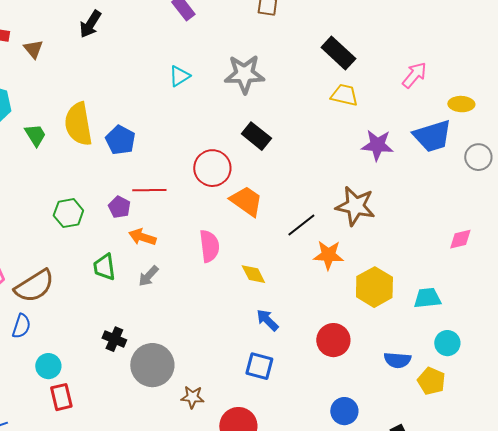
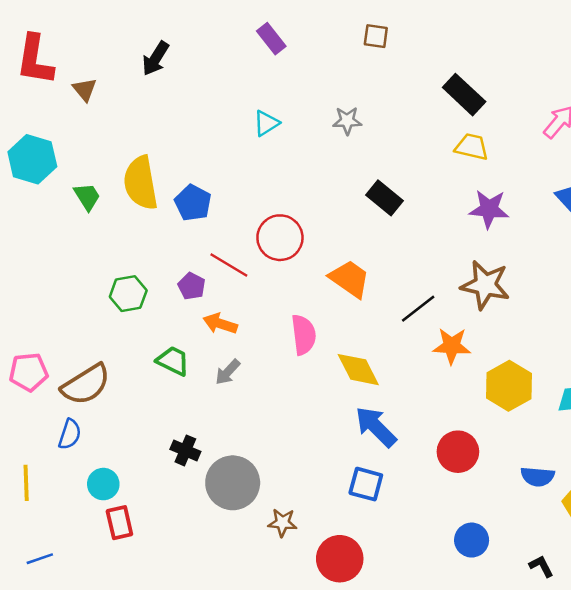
gray star: (244, 74) -> (347, 121), size x0.6
black rectangle: (256, 136) -> (384, 198), moved
purple star: (377, 145) -> (489, 209), moved
red circle: (212, 168) -> (280, 238), moved
red line: (149, 190) -> (229, 265), turned 32
green trapezoid: (104, 267) -> (173, 361), turned 124
yellow diamond: (253, 274) -> (358, 370), size x1.4
blue arrow: (267, 320) -> (376, 427), size x1.5

